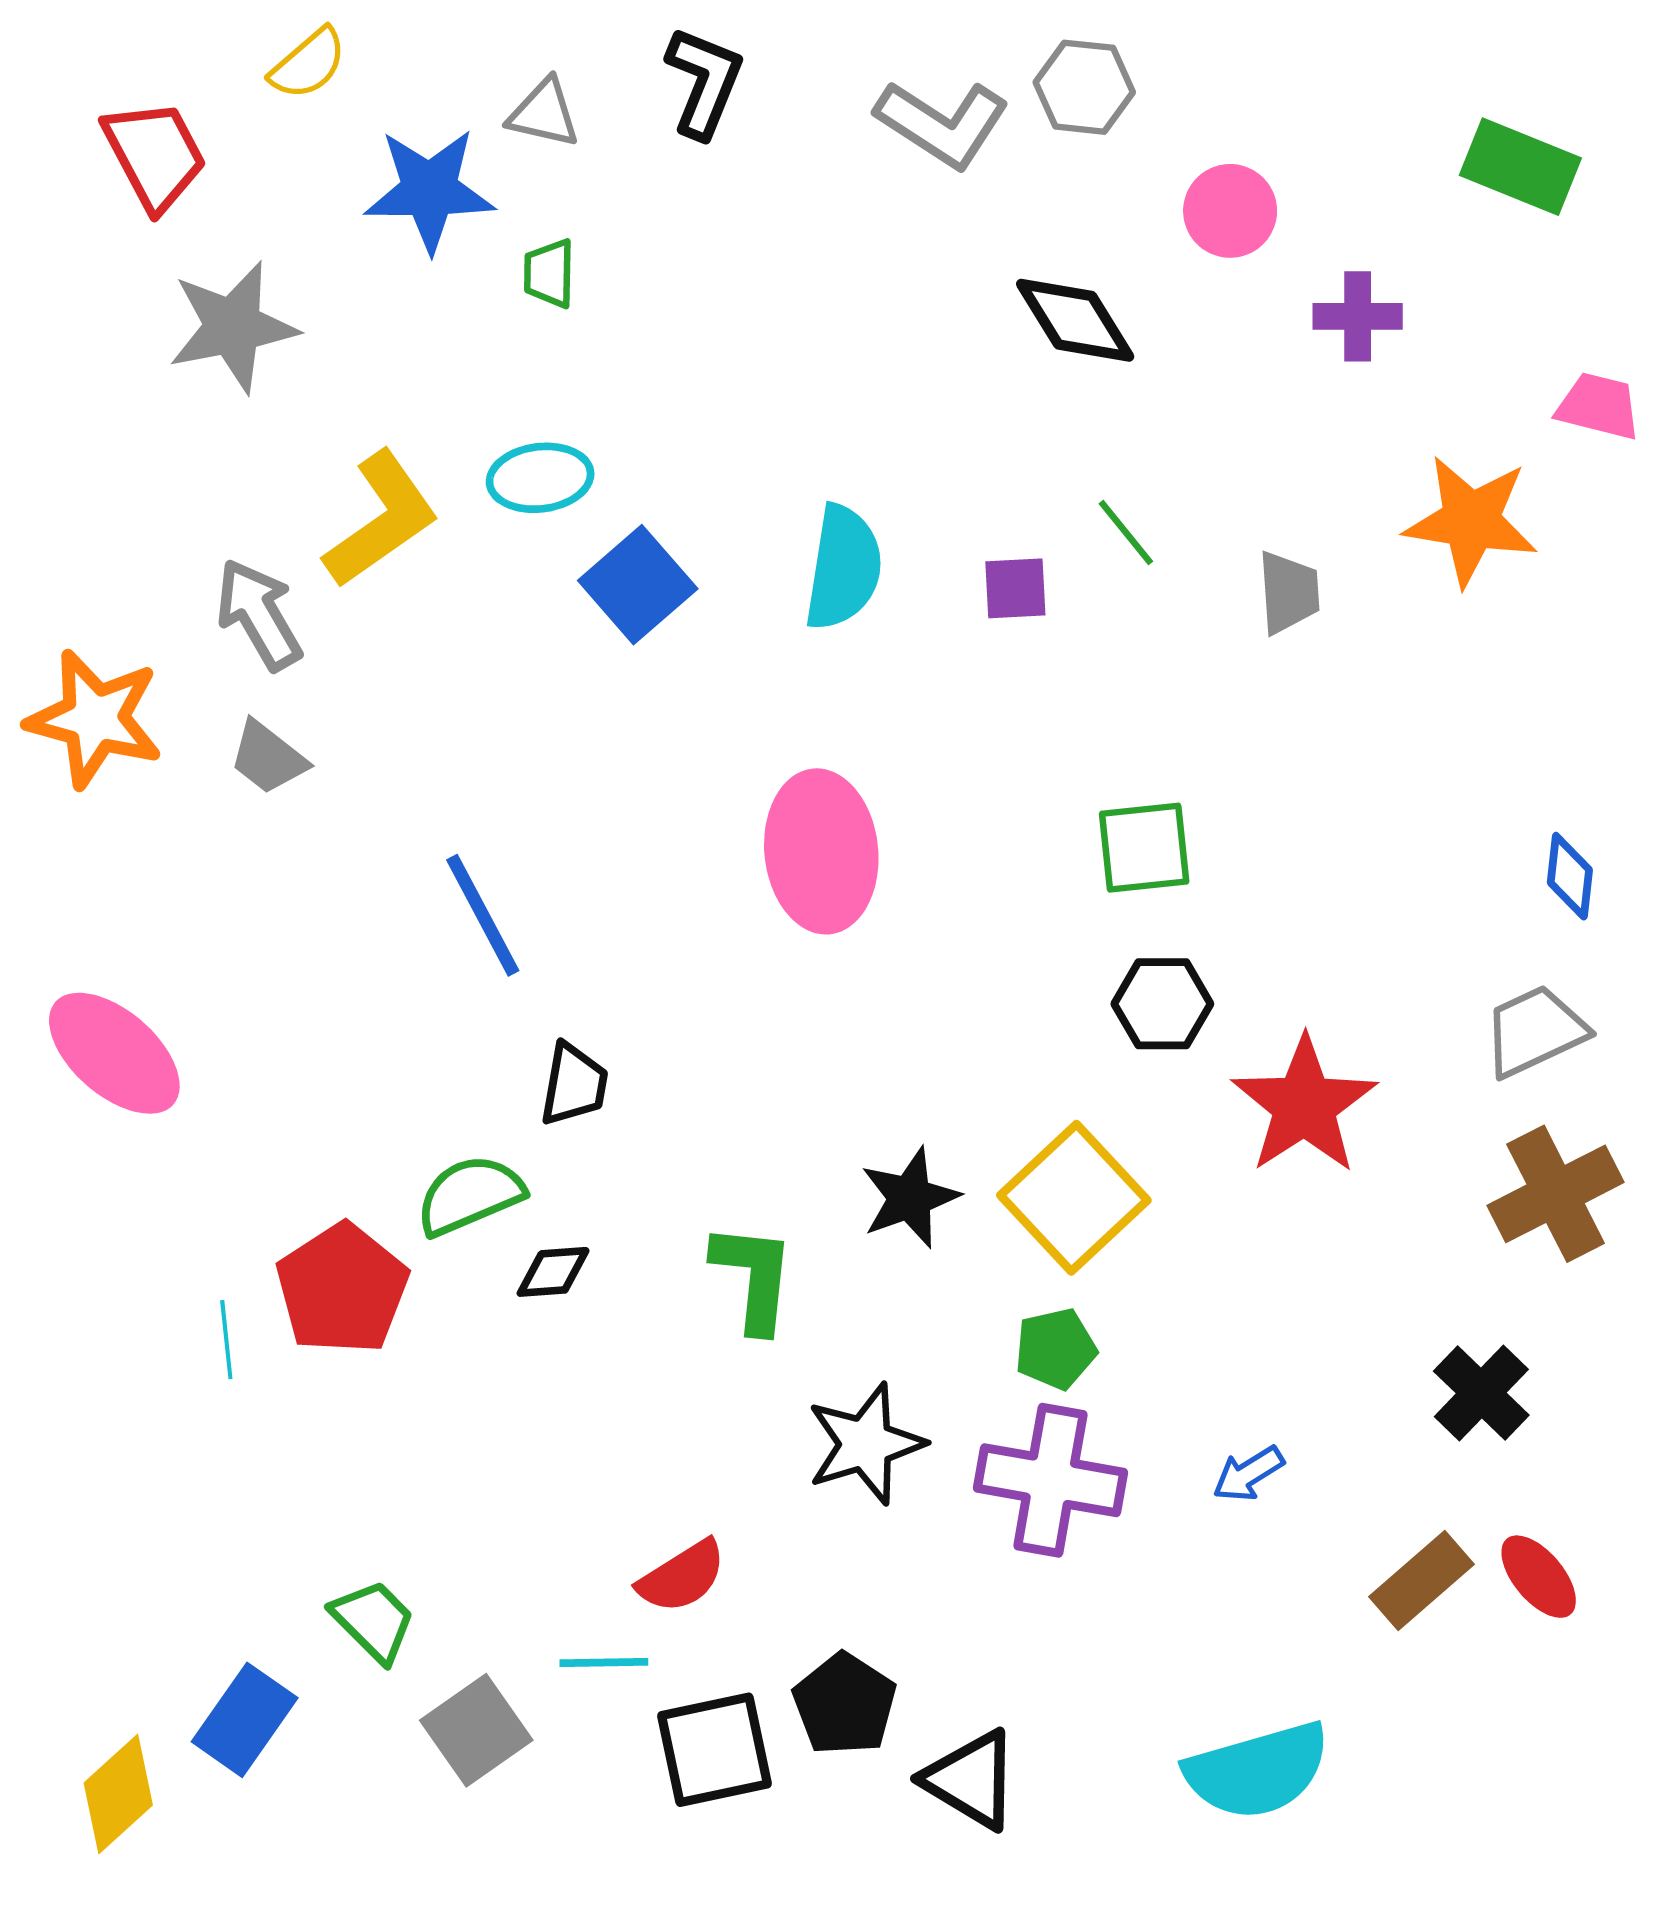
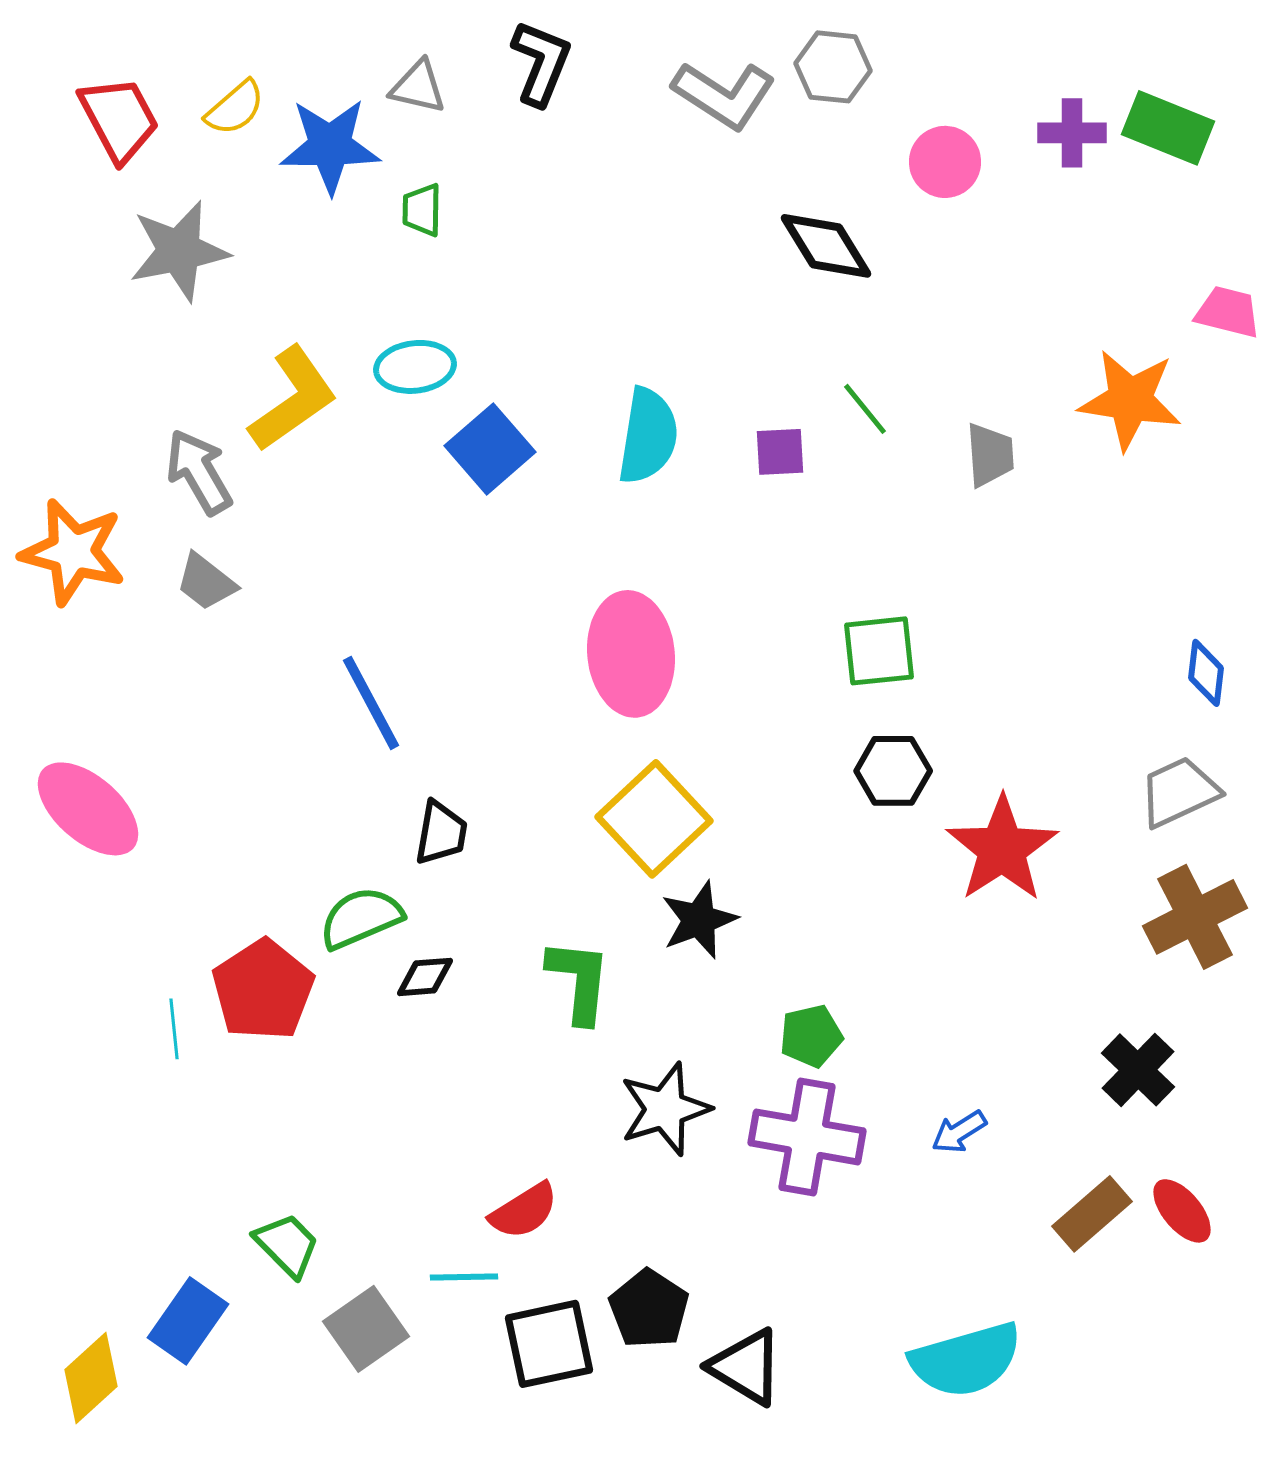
yellow semicircle: (308, 64) -> (235, 108), moved
purple cross: (1358, 316) -> (1072, 133), moved
yellow square: (1074, 1198) -> (654, 819), moved

